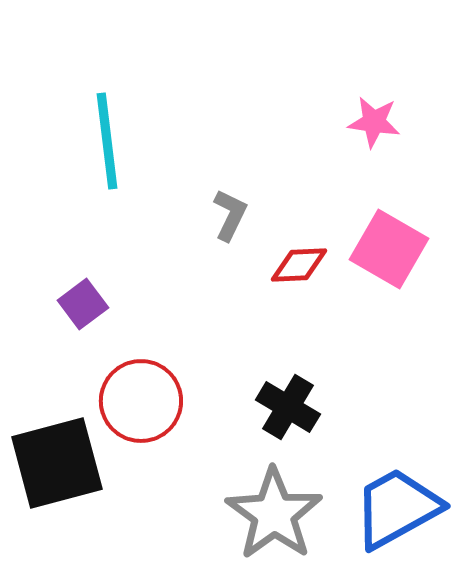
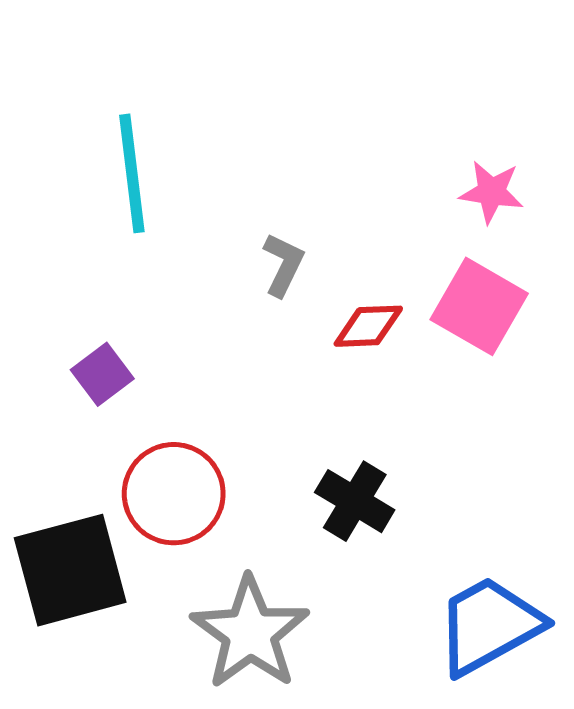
pink star: (374, 122) -> (491, 192), moved
gray star: (274, 514) -> (250, 633), moved

